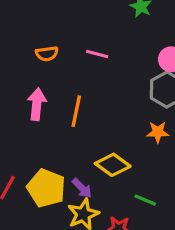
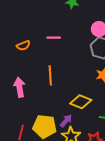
pink arrow: (37, 104) -> (20, 87), moved
purple arrow: (82, 188) -> (66, 121), turned -80

